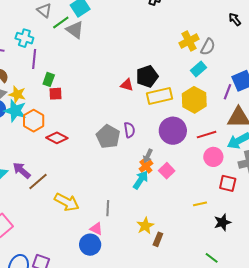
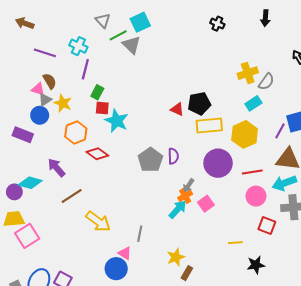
cyan star: (15, 111) -> (117, 121), moved
purple arrow: (22, 170) -> (56, 168), moved

